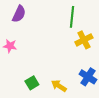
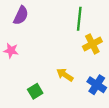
yellow arrow: (59, 86) -> (65, 75), moved

